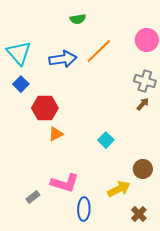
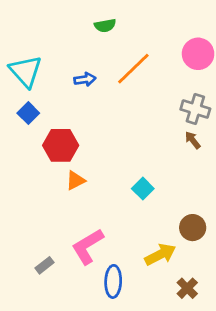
blue arrow: (63, 59) -> (85, 79), size x0.6
brown arrow: (143, 104) -> (193, 140), turned -80
pink L-shape: (65, 183) -> (88, 246), turned 132

